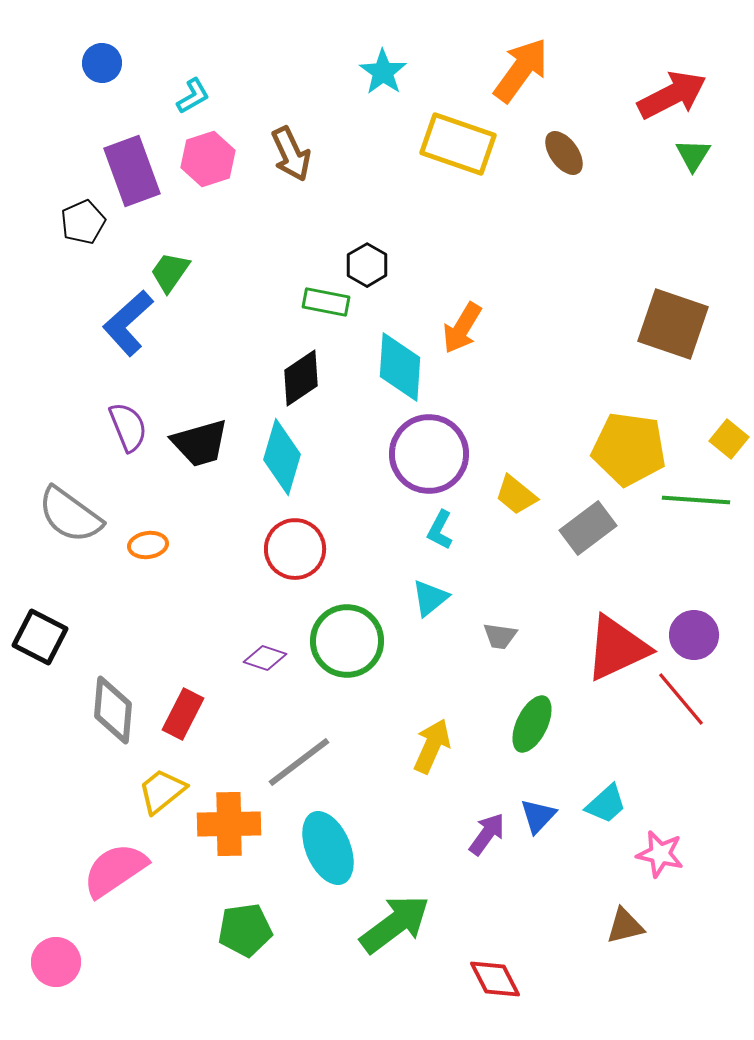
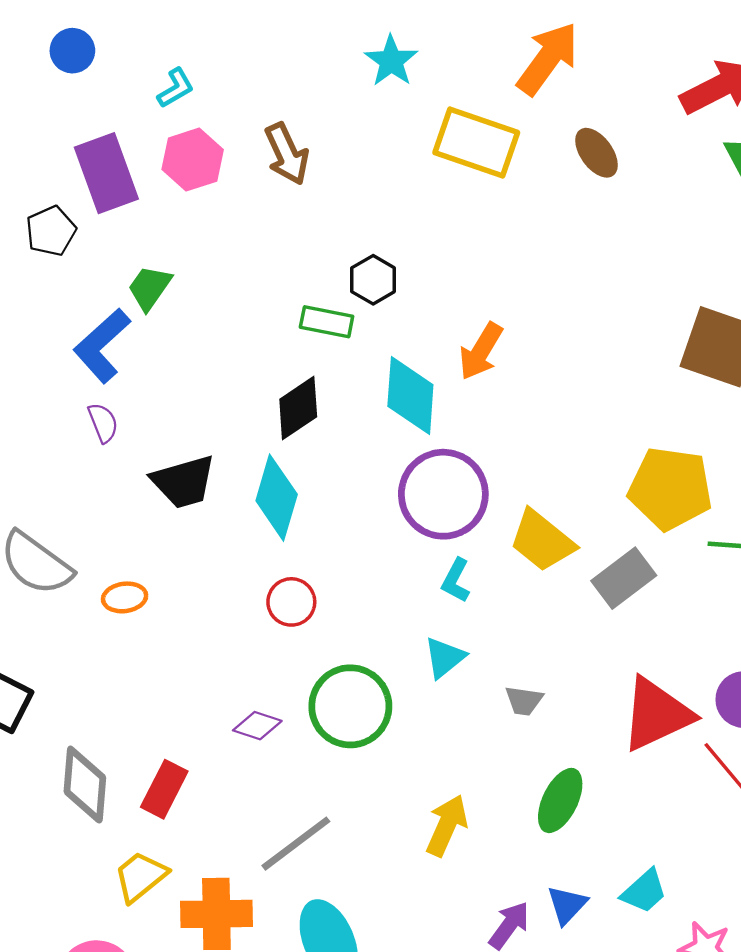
purple semicircle: (128, 427) -> (103, 423), moved, size x0.7
yellow trapezoid: (516, 495) -> (542, 541), size x1.4
red circle: (295, 549) -> (291, 602), size x0.7

